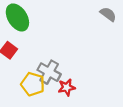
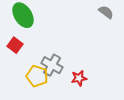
red star: (67, 87) -> (79, 78), moved

